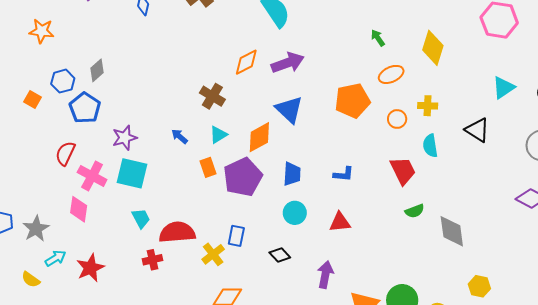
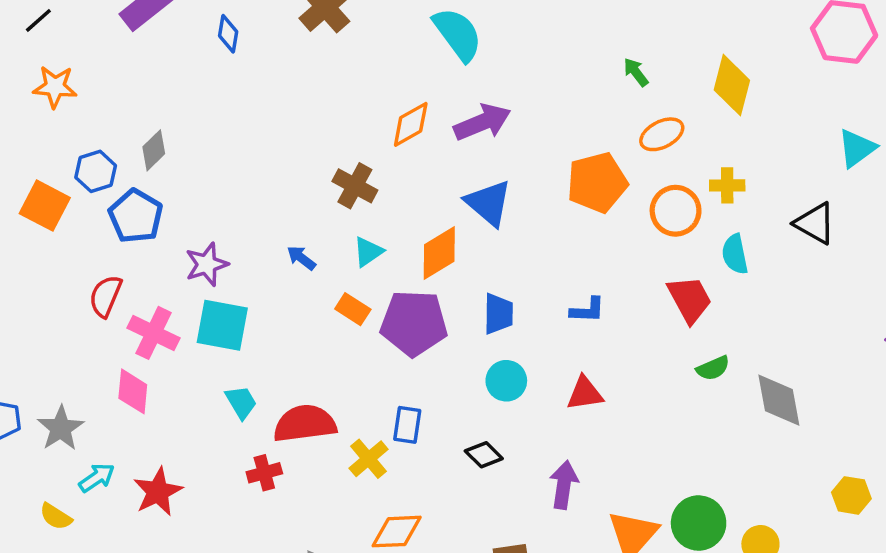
orange square: (33, 99) -> (45, 206), size x1.6
orange circle: (397, 119) -> (676, 211), size x1.5
orange rectangle: (208, 167) -> (353, 309), turned -36
purple pentagon: (243, 177) -> (414, 323), turned 30
yellow hexagon: (479, 286) -> (851, 495), moved

